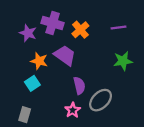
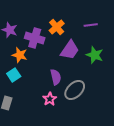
purple cross: (53, 23) -> (35, 38), moved
purple trapezoid: (65, 55) -> (70, 50), moved, turned 90
green star: (123, 61) -> (95, 55), turned 30

